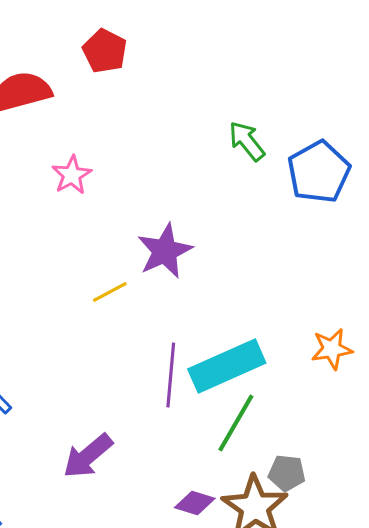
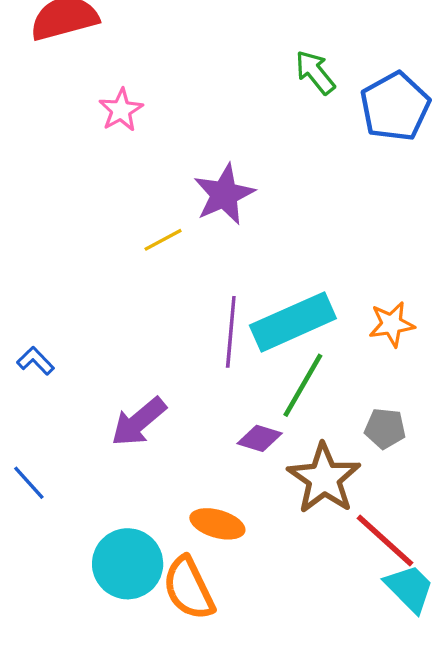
orange star: (332, 349) -> (392, 324), moved
gray pentagon: (287, 473) -> (385, 428), moved
purple diamond: (195, 503) -> (260, 438), moved

